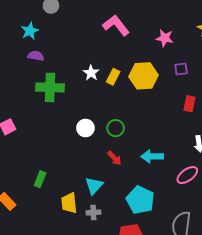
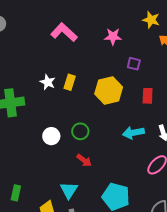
purple square: (181, 69) -> (134, 64), turned 32
yellow hexagon: (143, 76) -> (109, 91), moved
cyan arrow: (152, 156) -> (133, 133), moved

